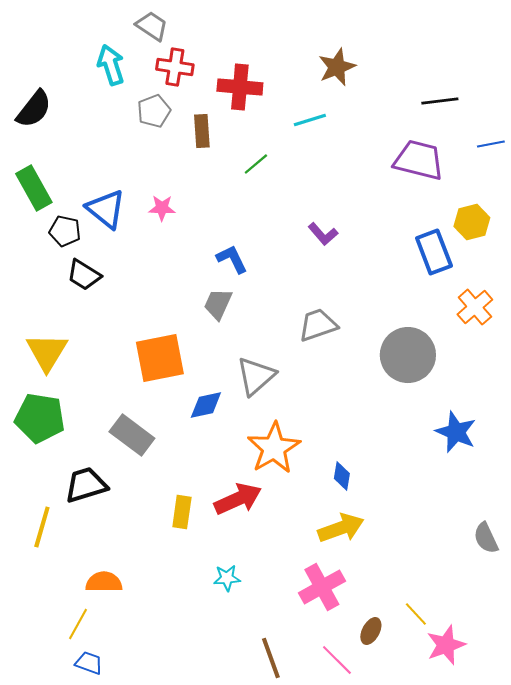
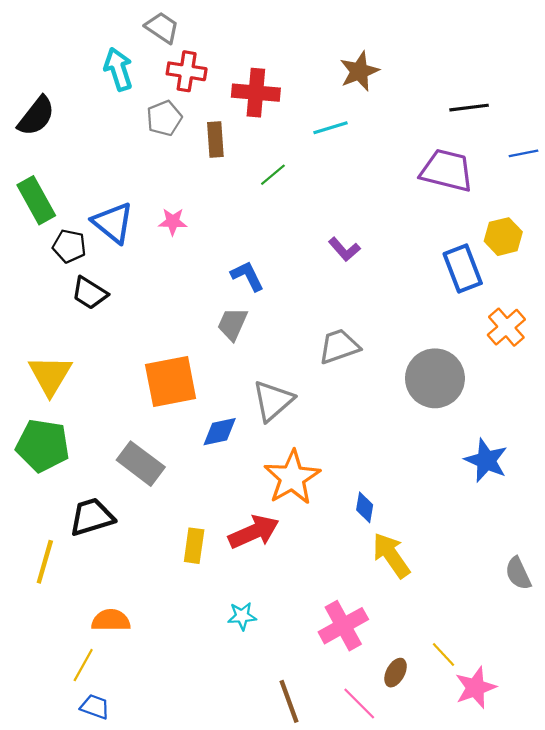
yellow arrow: (341, 528) -> (391, 555), moved, turned -105

